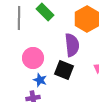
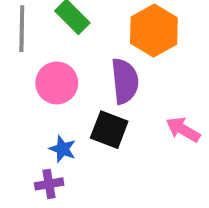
pink circle: (33, 58) -> (57, 83), moved

